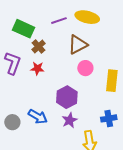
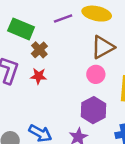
brown triangle: (78, 45) -> (103, 47), moved
purple hexagon: (67, 97) -> (93, 110), moved

